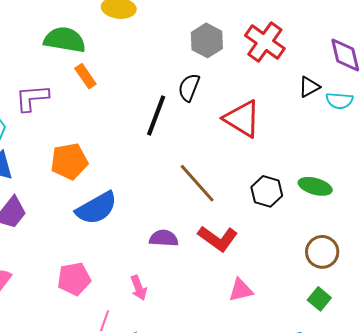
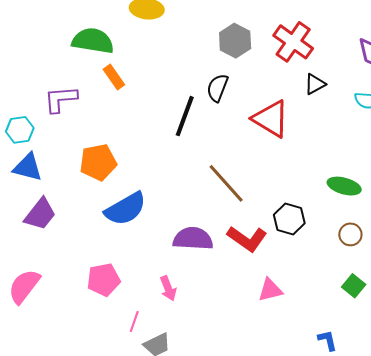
black triangle: (309, 87) -> (315, 84), moved
black hexagon: (267, 191) -> (289, 219), moved
purple semicircle: (164, 238) -> (193, 239), size x1.4
brown circle: (322, 252) -> (350, 234), moved, size x0.7
green square: (319, 299) -> (354, 286), moved

